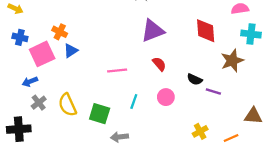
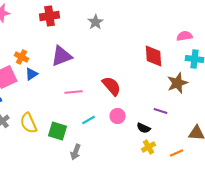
purple triangle: (153, 31) -> (62, 56), moved
red semicircle: (159, 64) -> (112, 86), size x1.5
black semicircle: (195, 79) -> (144, 128), moved
cyan line: (134, 101) -> (89, 120), turned 40
gray arrow: (119, 137) -> (76, 152), turned -63

